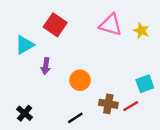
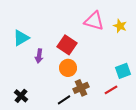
red square: (55, 25) -> (67, 45), moved
brown cross: (108, 104) -> (81, 88), moved, turned -35

